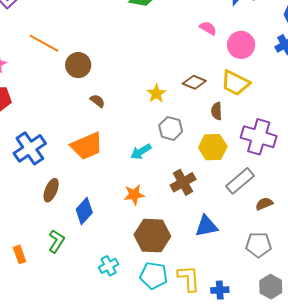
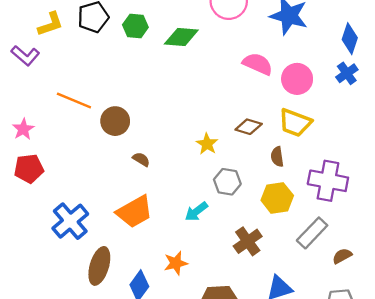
pink semicircle: (208, 28) -> (258, 64), size x1.5
brown ellipse: (51, 190) -> (99, 266), size x1.4
orange star: (134, 195) -> (176, 263), moved

